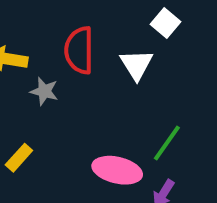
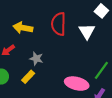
gray star: (44, 91) -> (36, 59), moved

